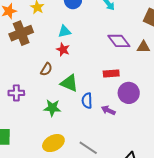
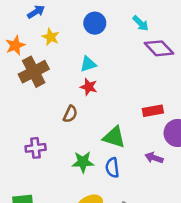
purple diamond: (119, 41) -> (159, 48), moved
green triangle: (69, 83) -> (114, 137), moved
blue semicircle: (87, 101) -> (112, 168), moved

